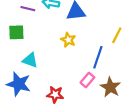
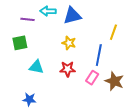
blue star: (19, 84) -> (29, 99), moved, size x0.6
red star: (55, 94) -> (68, 69), moved

